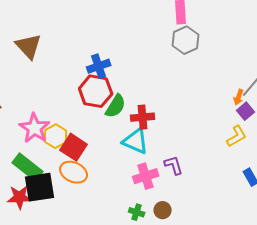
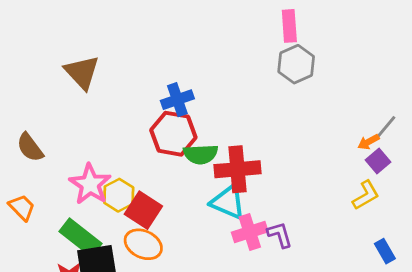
orange arrow: (239, 97) -> (368, 142), turned 42
green semicircle: (116, 106) -> (201, 154), turned 55
red cross: (143, 117) -> (237, 169), size x1.4
pink cross: (146, 176) -> (250, 232), moved

